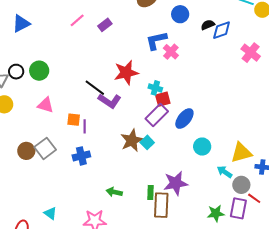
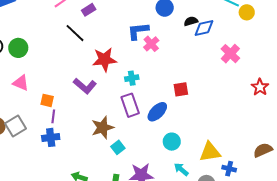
black line: (95, 88) -> (75, 33), moved
cyan cross: (155, 88) -> (132, 78), turned -32
red square: (163, 99) -> (181, 89), moved
purple rectangle: (157, 115) -> (130, 105), turned -70
purple line: (85, 126) -> (53, 116), moved
cyan square: (147, 142) -> (118, 147), moved
cyan arrow: (225, 172) -> (181, 169), moved

